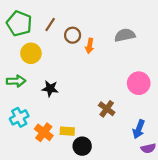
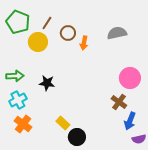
yellow circle: (31, 53) -> (38, 42), moved
brown cross: (107, 109) -> (119, 102), moved
cyan cross: (19, 117) -> (18, 100), moved
yellow rectangle: (67, 131) -> (63, 123), turned 40
orange cross: (44, 132) -> (23, 124), moved

